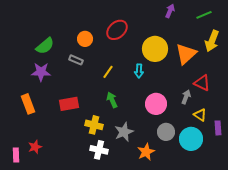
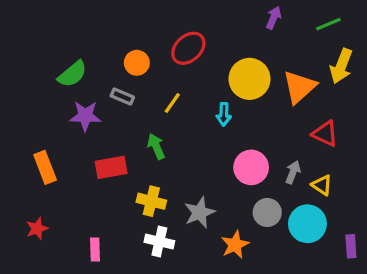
purple star: (41, 72) -> (85, 116), moved
yellow line: (108, 72) -> (172, 103), moved
gray arrow: (186, 97) -> (293, 172), moved
green arrow: (112, 100) -> (156, 146), moved
purple rectangle: (218, 128) -> (351, 246), moved
red star: (35, 147) -> (37, 229), moved
pink rectangle: (16, 155) -> (95, 250), moved

